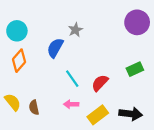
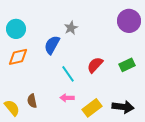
orange diamond: (19, 61) -> (18, 57), turned 35
red semicircle: (100, 83) -> (95, 65), moved
yellow semicircle: (13, 102) -> (12, 108), moved

